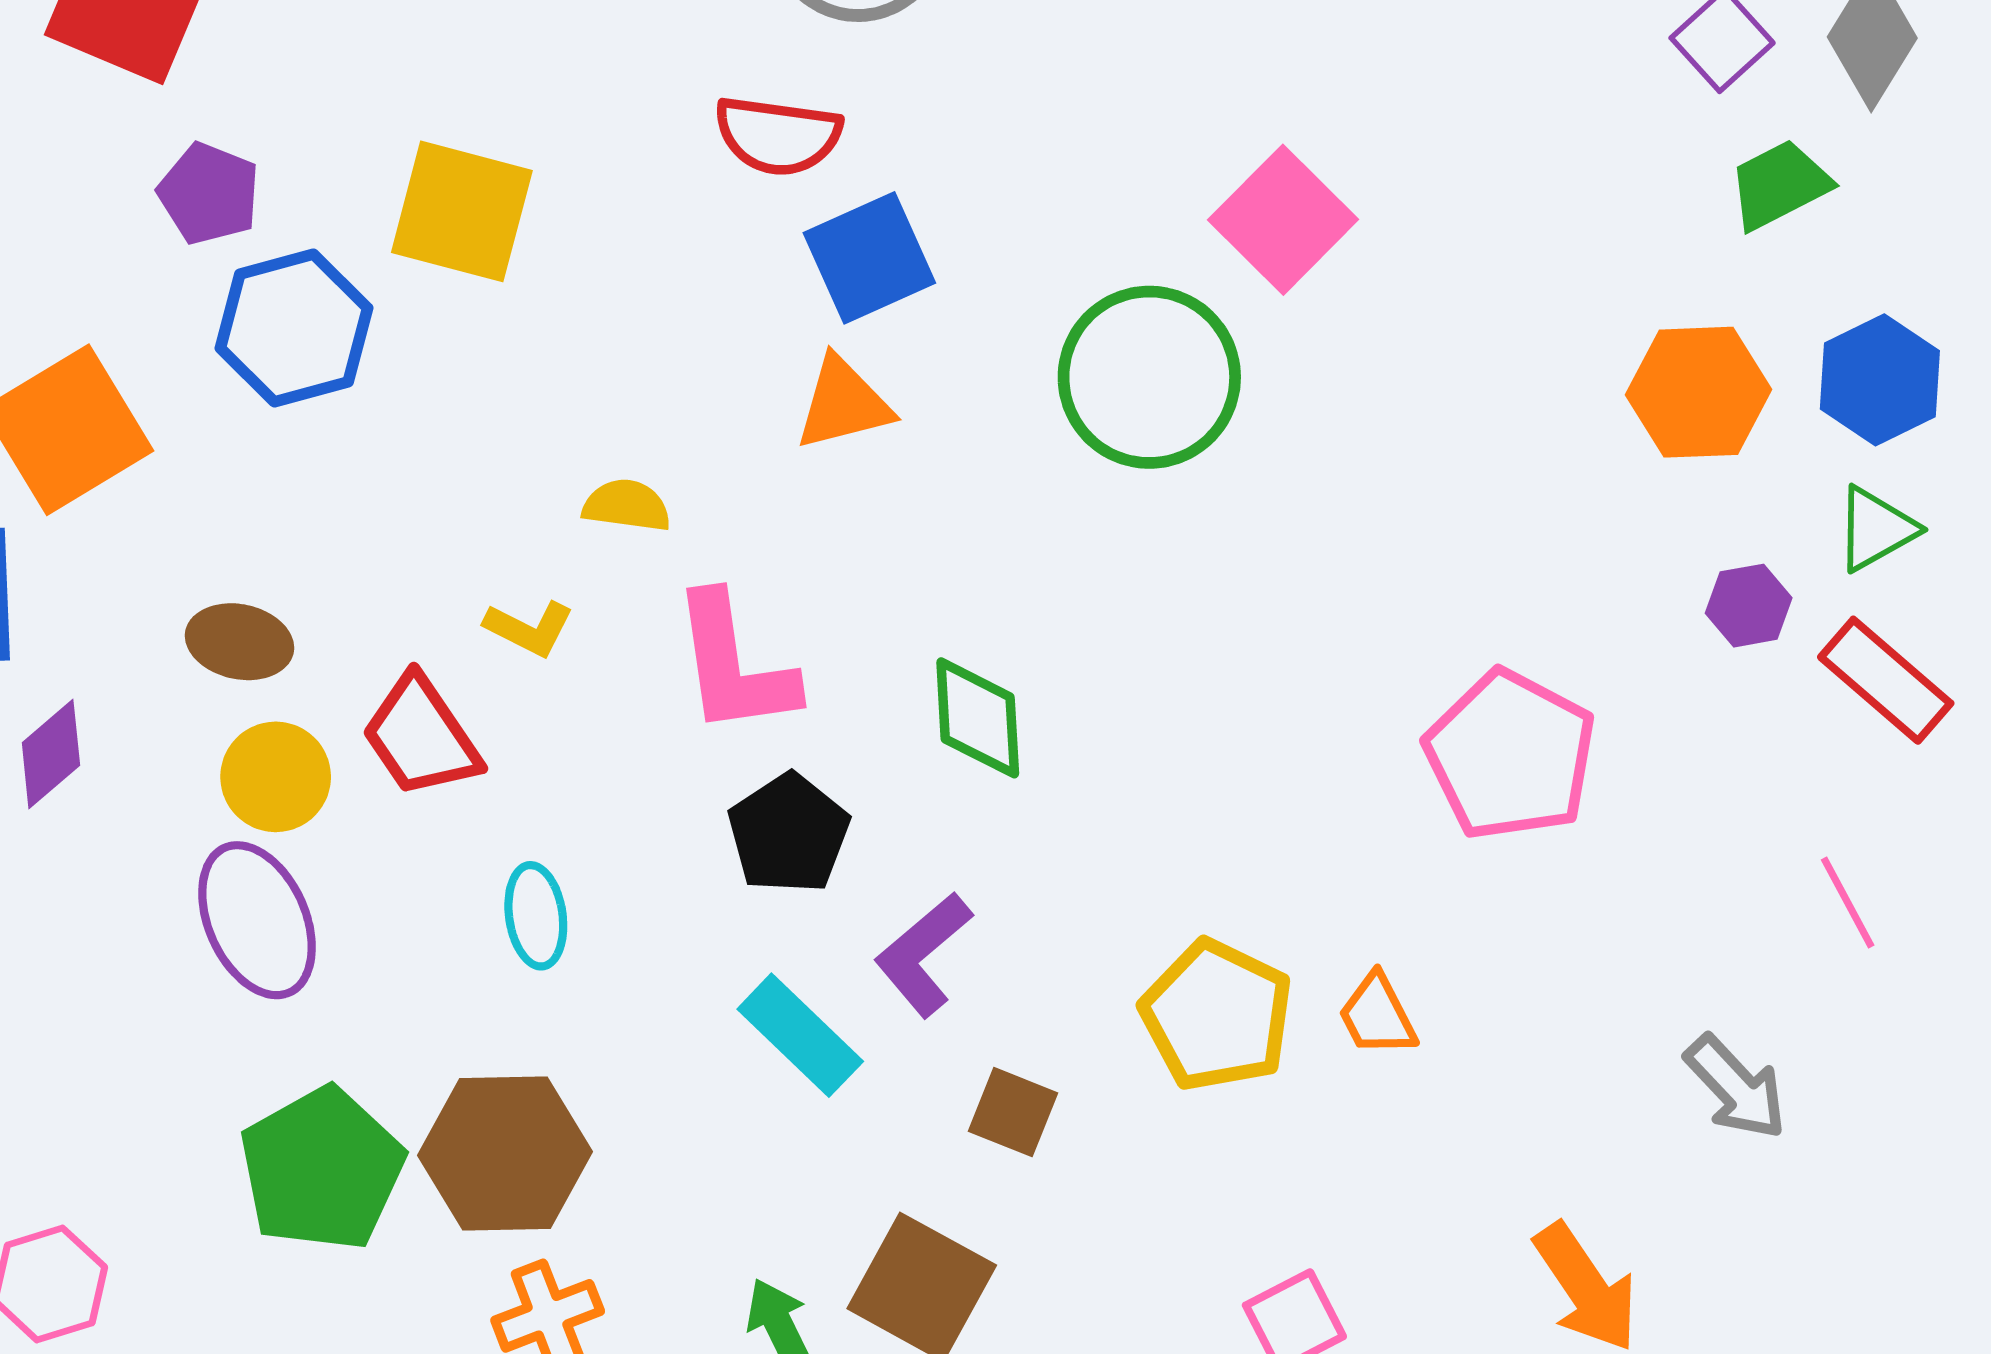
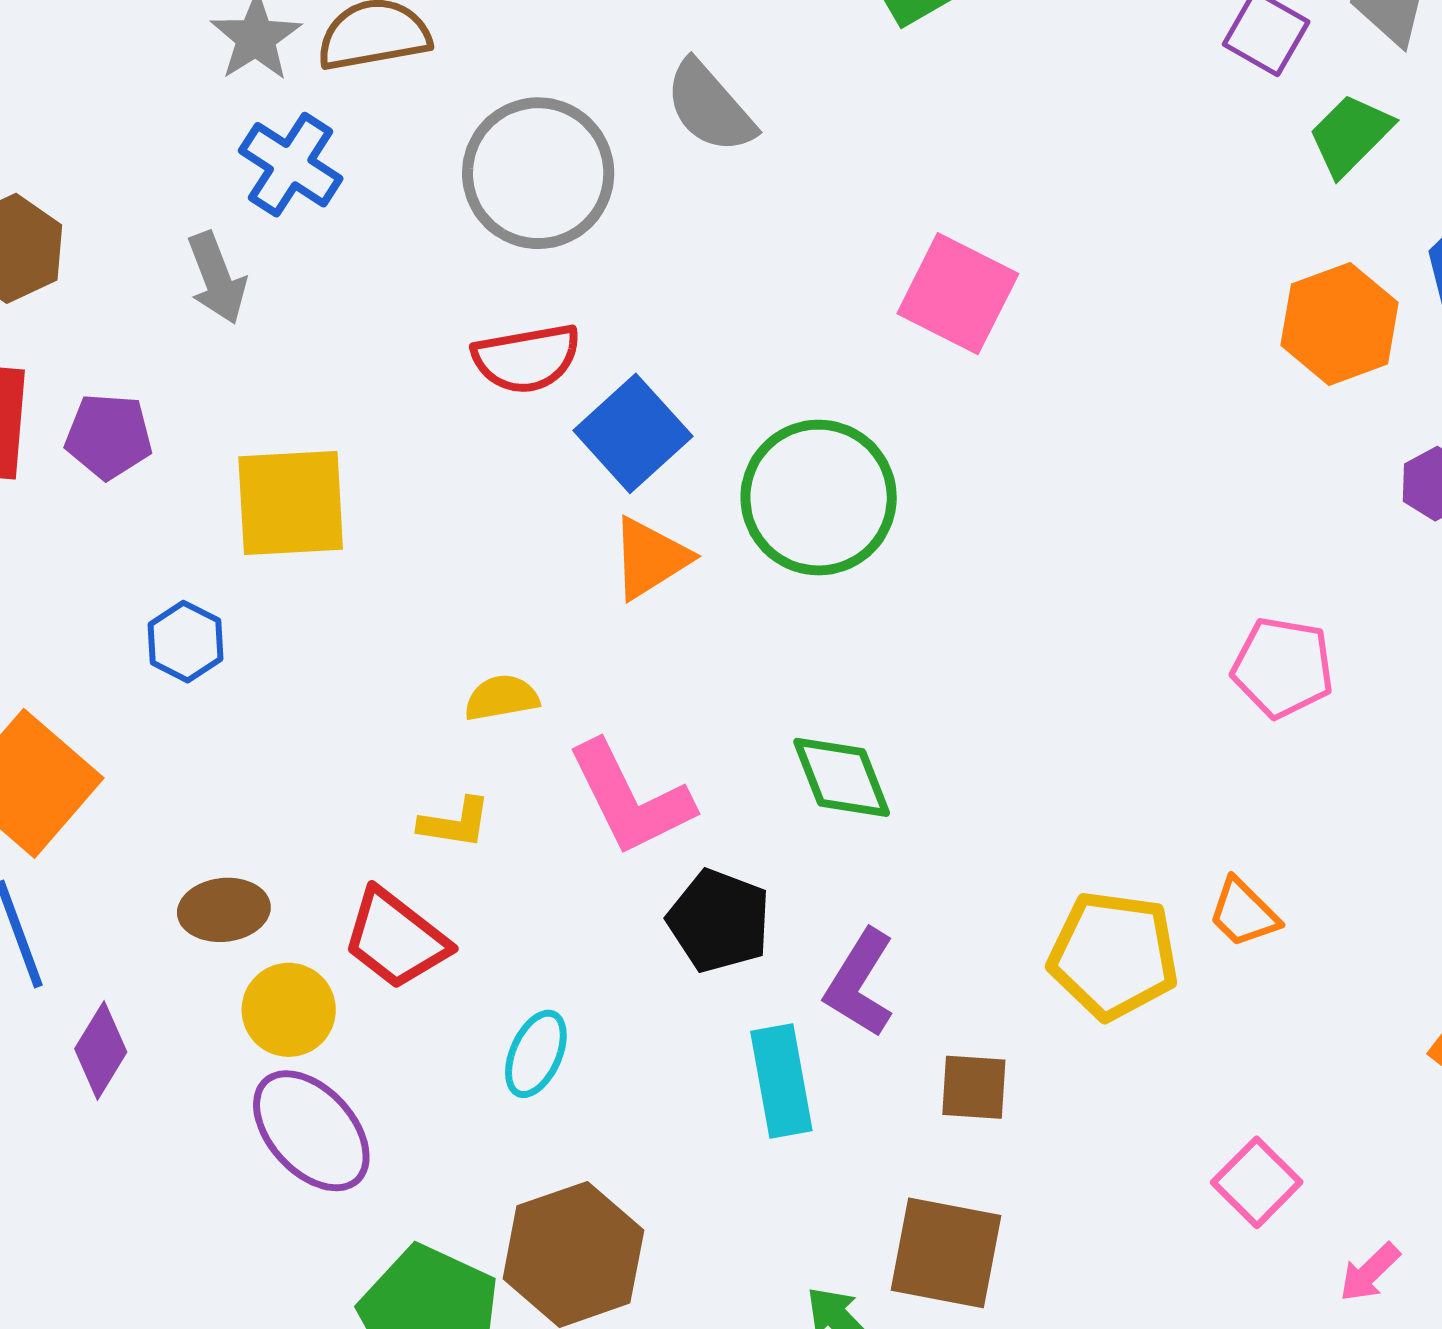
purple pentagon: (209, 194) -> (109, 436), moved
blue hexagon: (294, 328) -> (185, 642), size x0.6
green circle: (1149, 377) -> (819, 498), moved
pink pentagon: (1510, 755) -> (1283, 667), size x0.7
cyan ellipse: (536, 916) -> (536, 1054), turned 50
cyan rectangle: (800, 1035) -> (781, 1081), turned 54

